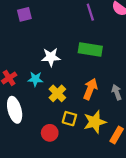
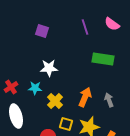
purple square: (24, 14) -> (42, 31), moved, turned 32
green rectangle: (90, 49) -> (103, 59), moved

